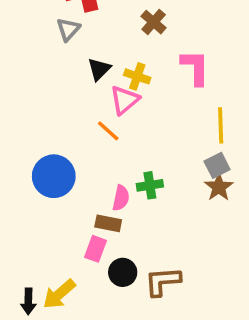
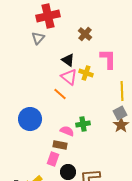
black triangle: (99, 69) -> (68, 60), moved, turned -40
yellow cross: (137, 76) -> (86, 73), moved
pink triangle: (124, 100) -> (69, 77), turned -42
pink semicircle: (121, 198) -> (67, 131), turned -80

